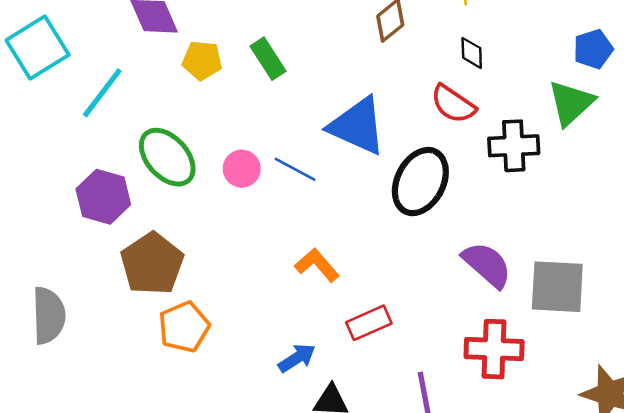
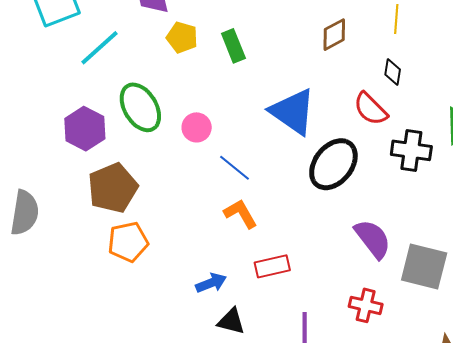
blue line: (295, 169) -> (235, 168), moved
red cross: (494, 349) -> (366, 305), size x0.7

